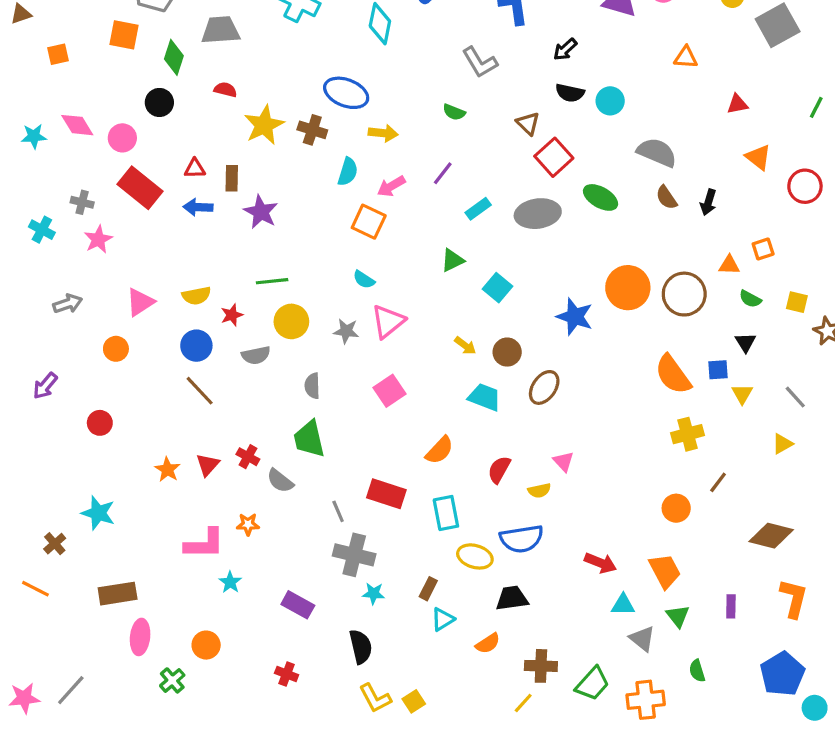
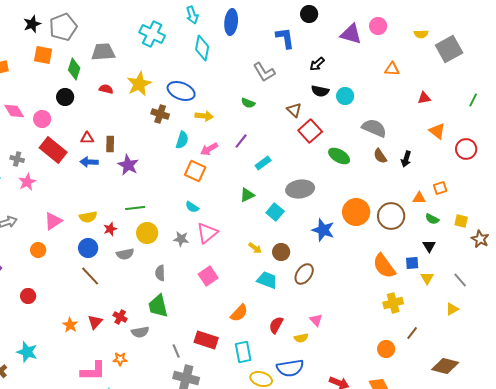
yellow star: (264, 125) -> (139, 84), moved
gray ellipse: (538, 214) -> (300, 189), moved
gray semicircle: (280, 481) -> (140, 332), turned -48

